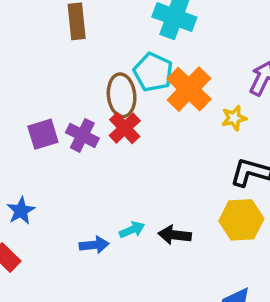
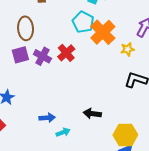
brown ellipse: (122, 95) -> (26, 28), moved
yellow hexagon: (241, 220) -> (125, 135), moved
cyan arrow: (132, 230) -> (63, 132), moved

